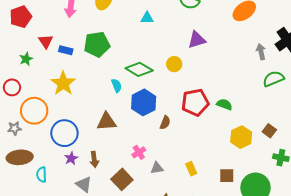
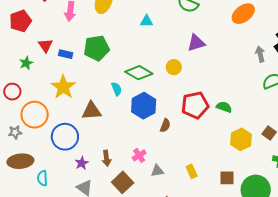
brown triangle: (107, 122) -> (91, 111), moved
purple star: (71, 158) -> (82, 163), moved
brown arrow: (94, 159) -> (107, 158), moved

